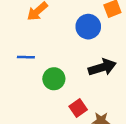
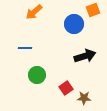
green circle: (54, 79) -> (37, 75), moved

